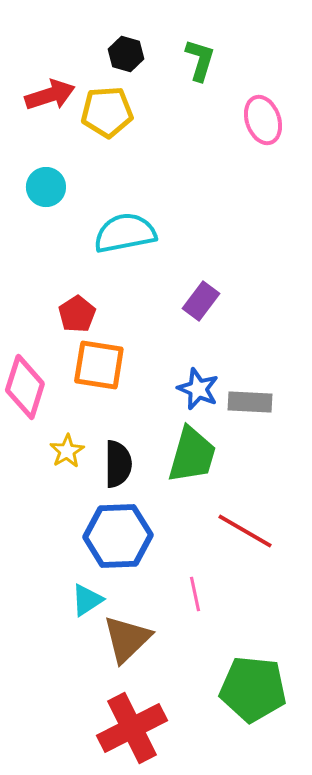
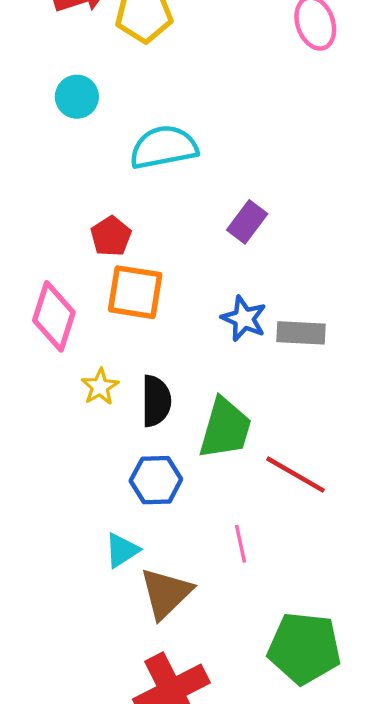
green trapezoid: (192, 455) -> (225, 428), moved
blue hexagon: (118, 536) -> (156, 480), size x0.7

